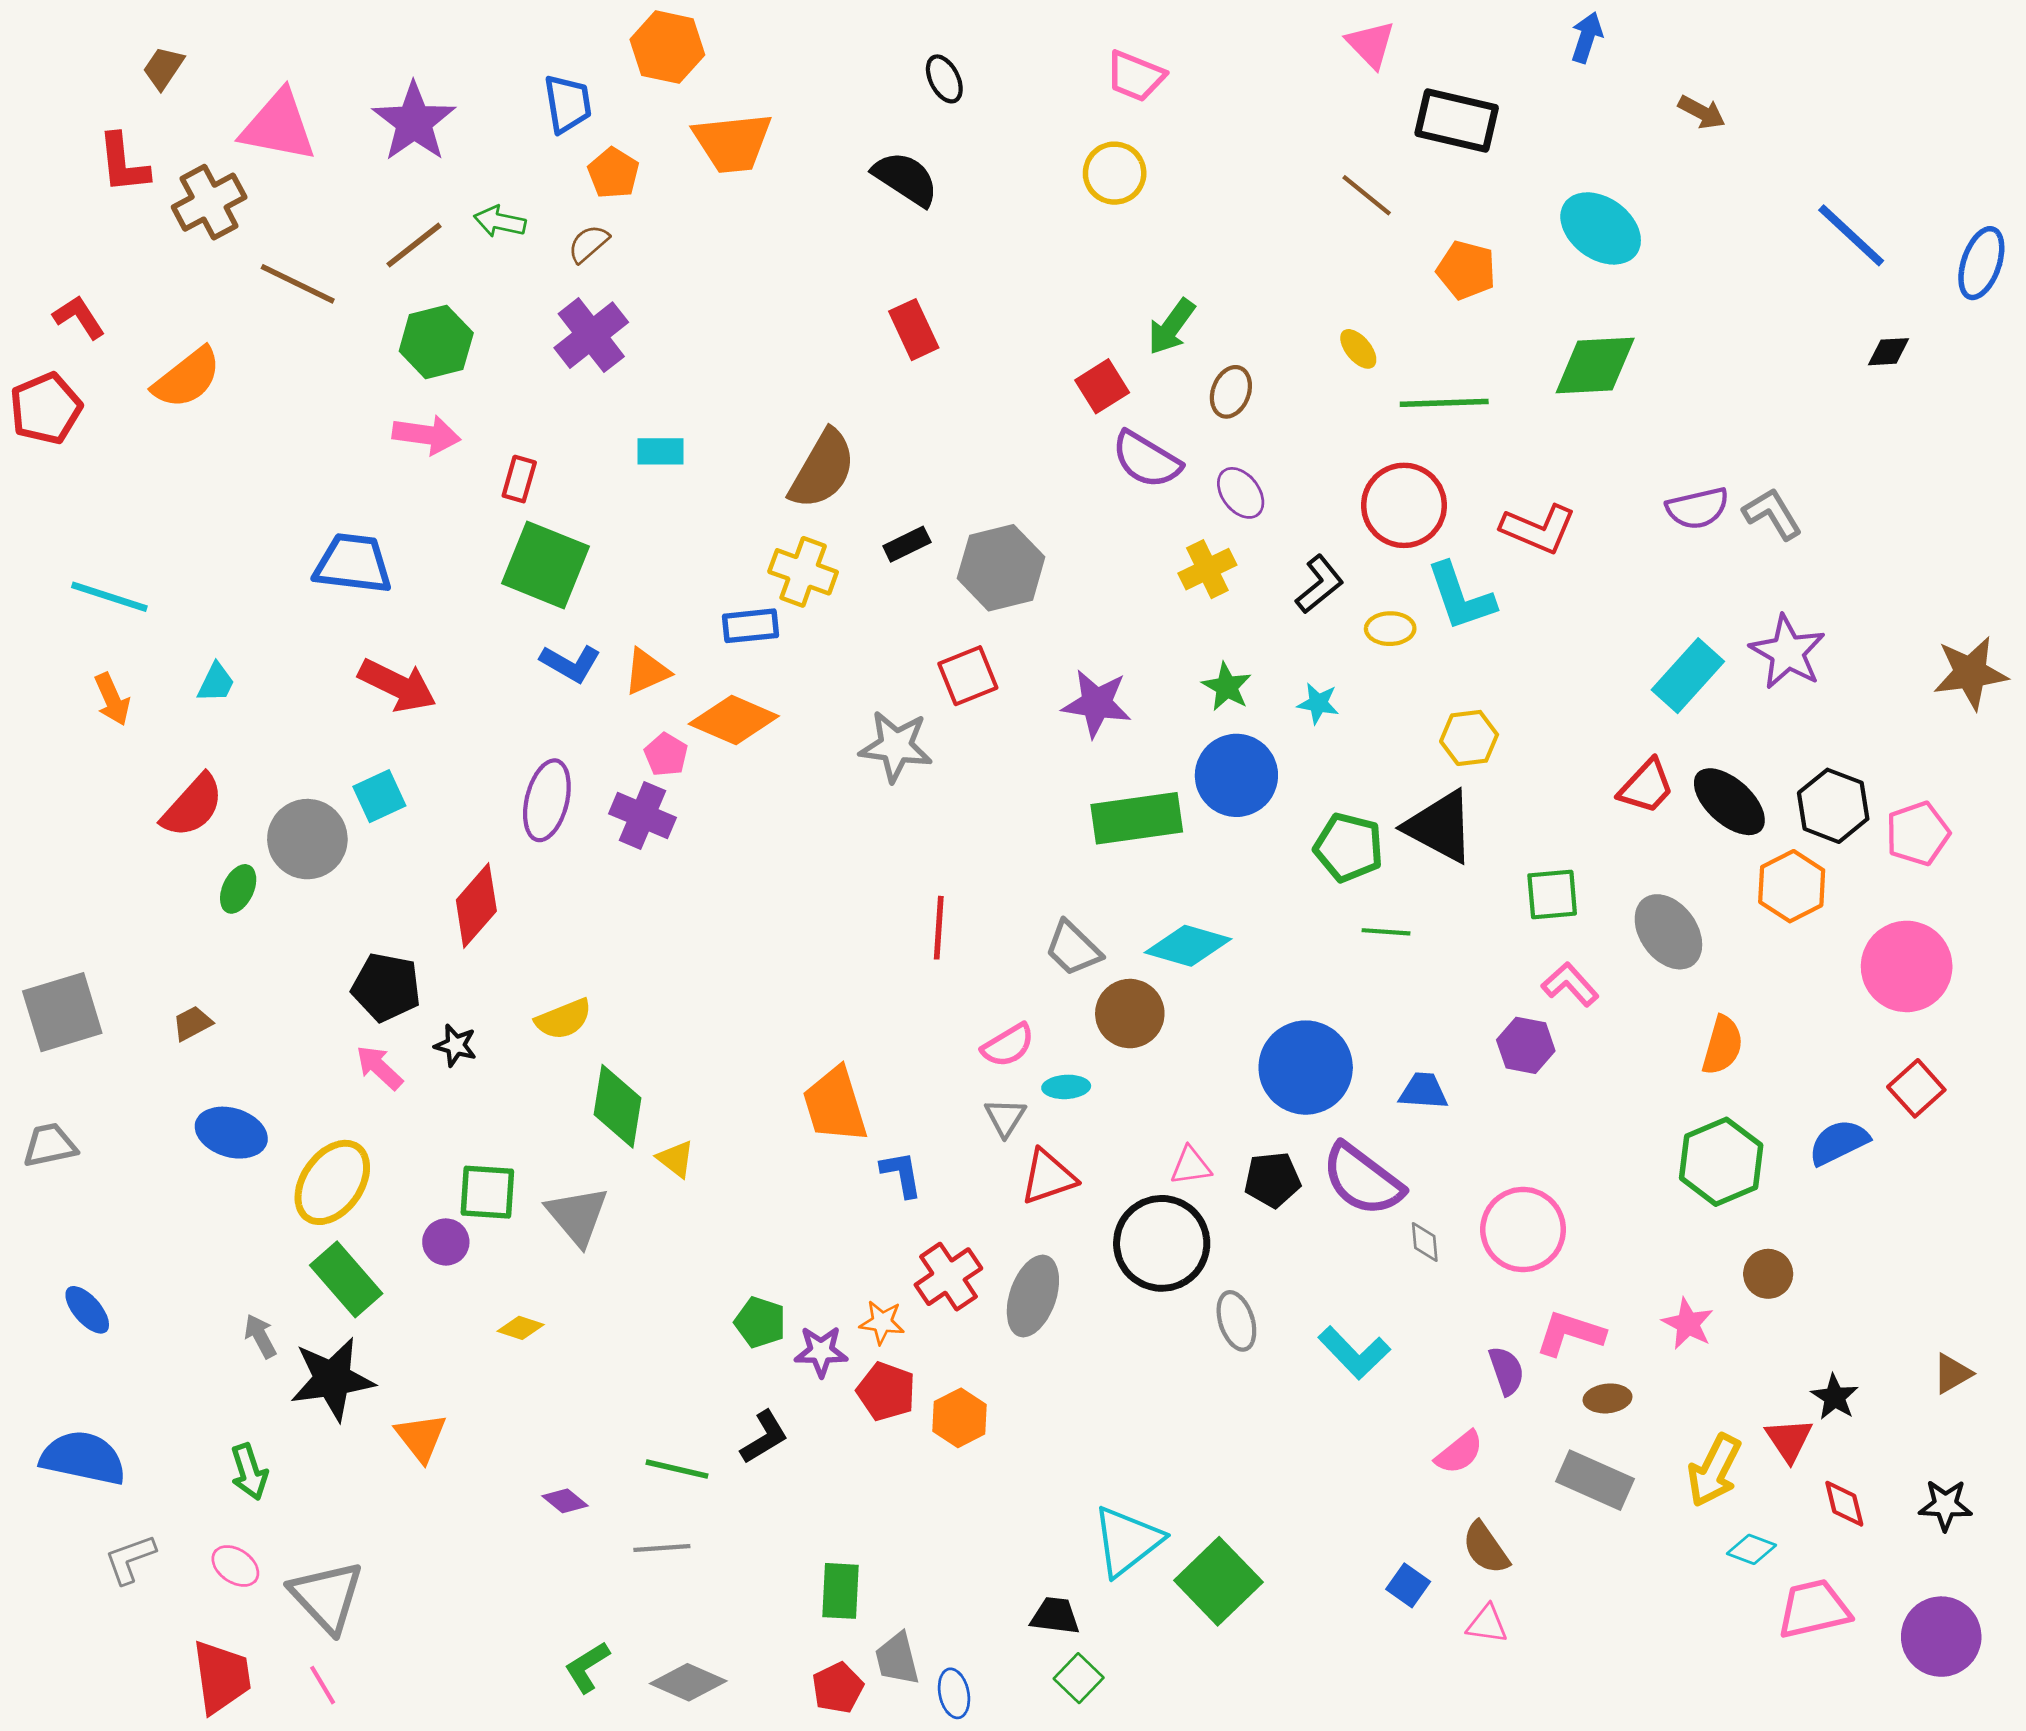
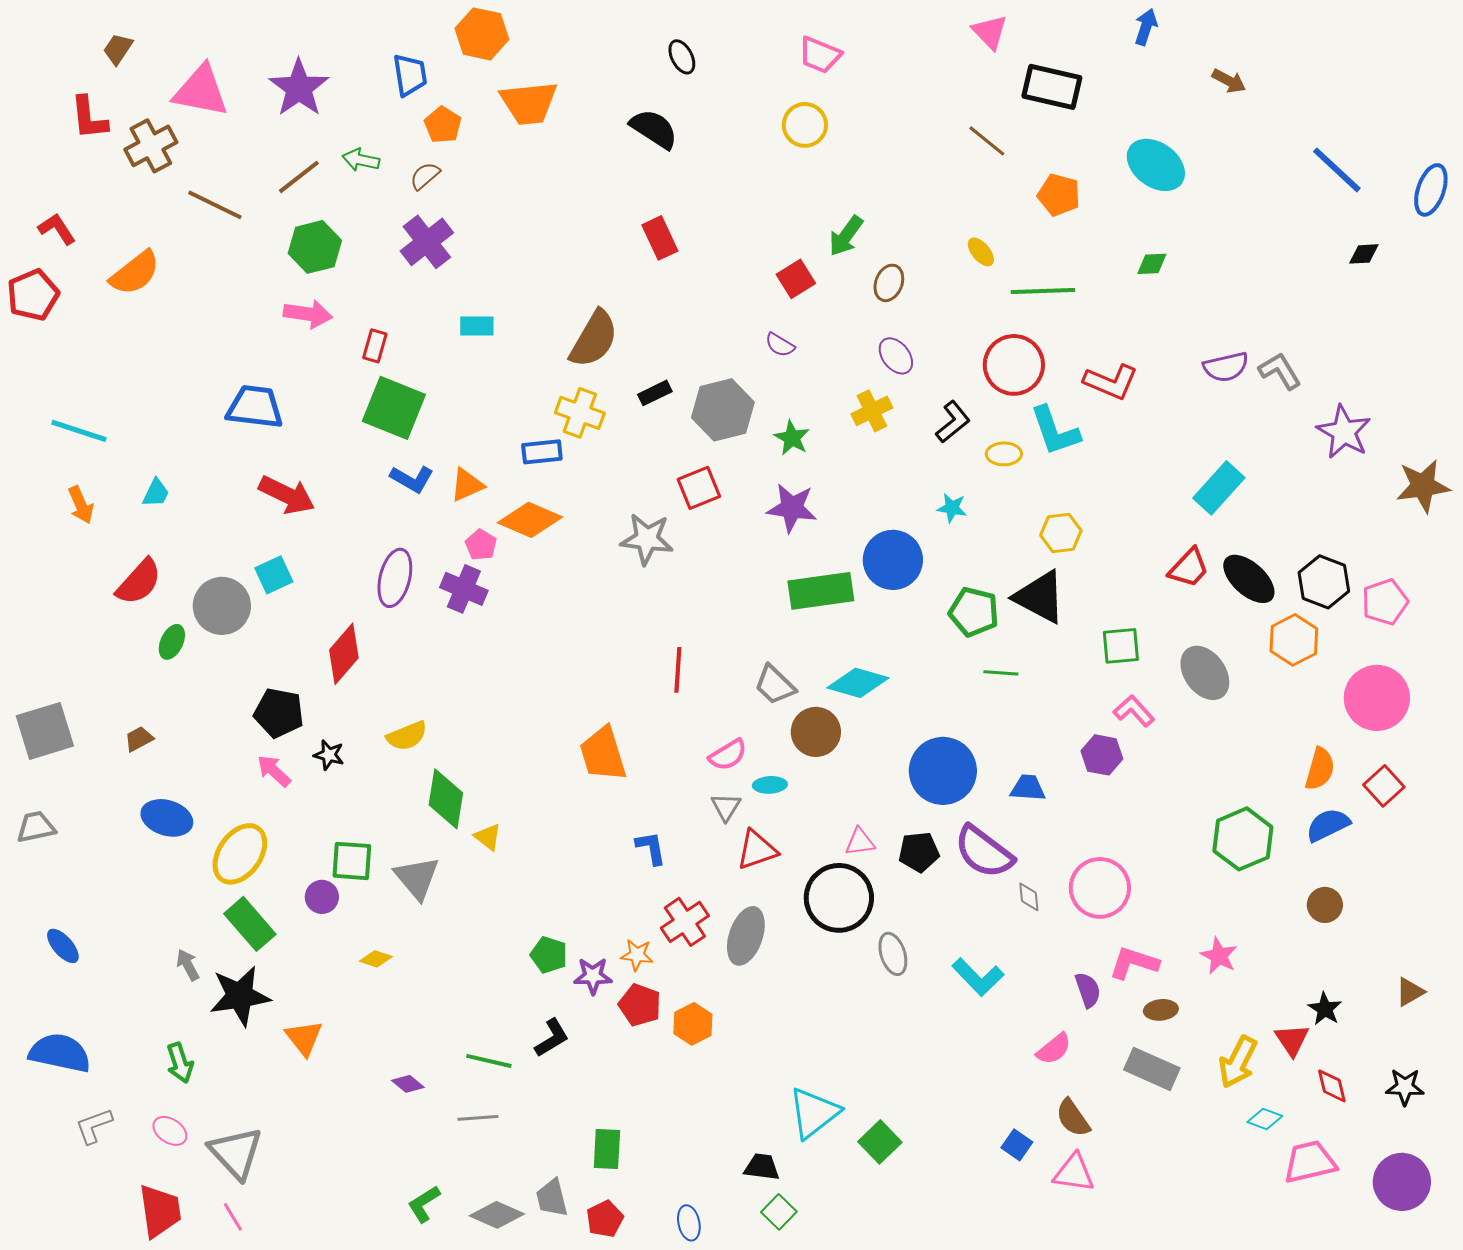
green diamond: (1595, 366) -> (1152, 264), size x0.5
purple semicircle: (1146, 460) -> (780, 345), moved, size x0.6
purple star: (1788, 652) -> (1344, 432), moved
green star: (1227, 687) -> (792, 438), moved
orange semicircle: (1722, 1045) -> (1320, 769), moved
orange trapezoid: (835, 1105) -> (603, 754), moved
brown circle: (1768, 1274) -> (1325, 905), moved
green square: (1218, 1581) -> (880, 1142), size x0.7
pink triangle: (1487, 1624) -> (1074, 1173), size x1.4
gray trapezoid: (897, 1659) -> (552, 1198), moved

